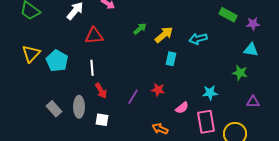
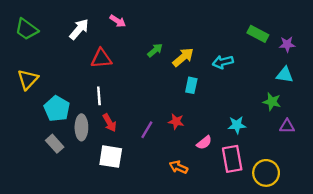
cyan pentagon: (57, 61) -> (57, 109), moved
purple triangle: (253, 102) -> (287, 126), moved
gray ellipse: (79, 107) -> (81, 127), moved
white square: (102, 120) -> (111, 157), size x1.5

